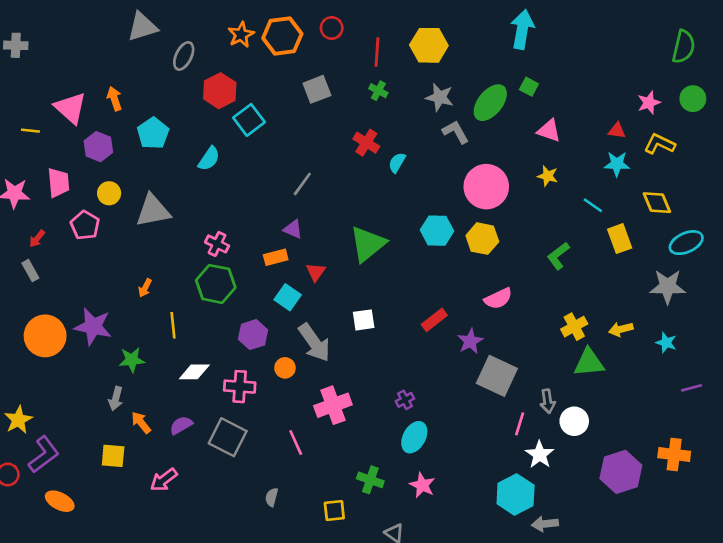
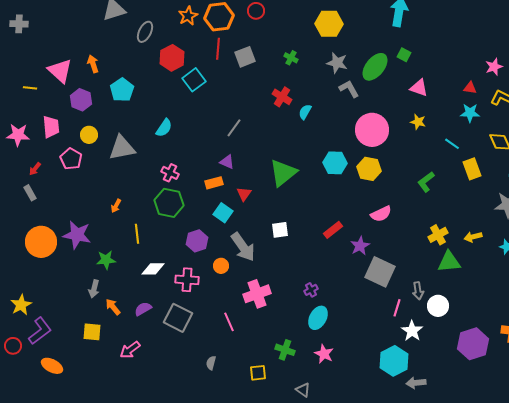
red line: (377, 52) -> (218, 49), moved
cyan semicircle: (209, 159) -> (164, 128), moved

